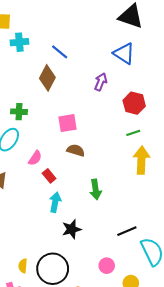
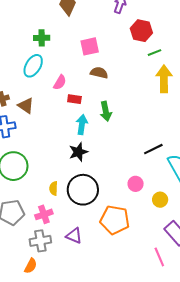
red hexagon: (134, 103) -> (141, 31), moved
red rectangle: (49, 176) -> (74, 99), turned -40
green arrow: (96, 189) -> (106, 111), moved
black star: (72, 229) -> (78, 152), moved

